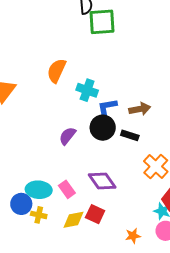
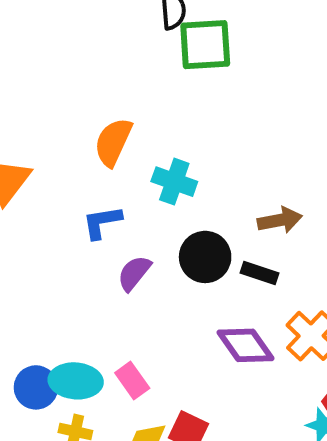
blue L-shape: (107, 107) -> (102, 222), moved
purple diamond: (102, 181) -> (246, 345), moved
blue circle: (21, 204) -> (36, 387), moved

